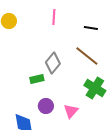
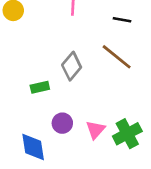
green rectangle: (37, 79) -> (40, 87), moved
green cross: (95, 88) -> (127, 134), moved, turned 30

